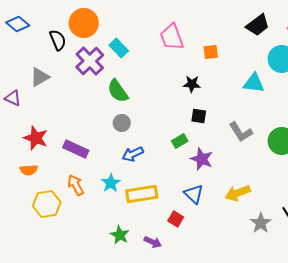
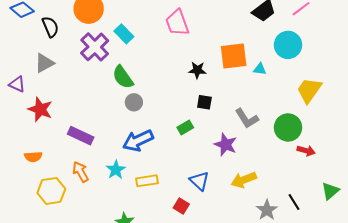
black semicircle: (58, 40) -> (50, 27), moved
orange square: (211, 52) -> (234, 56), moved, size x1.8
cyan triangle: (254, 83) -> (260, 69), size x0.6
gray circle: (122, 123) -> (134, 102), moved
red star: (36, 138) -> (40, 109), moved
blue arrow: (133, 154) -> (138, 141), size x1.4
purple star: (202, 159) -> (226, 145), moved
yellow rectangle: (142, 194) -> (147, 181), size x0.7

